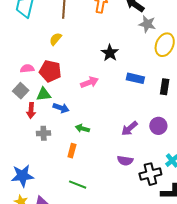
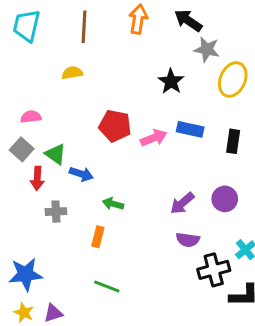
yellow semicircle: (56, 39) -> (72, 73), turned 40
black star: (110, 53) -> (171, 81), moved
red pentagon: (50, 71) -> (115, 126), moved
pink arrow: (89, 82) -> (154, 138), moved
green triangle: (44, 94) -> (56, 154), turned 42
purple semicircle: (125, 161) -> (188, 240), moved

